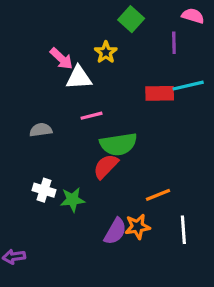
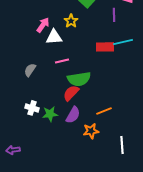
pink arrow: (61, 59) -> (43, 25), turned -98
gray semicircle: (41, 130) -> (30, 70), turned -48
white line: (183, 230) -> (122, 145), moved
purple semicircle: (115, 231) -> (73, 115), moved

